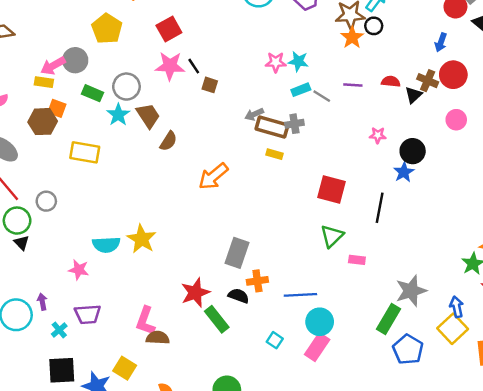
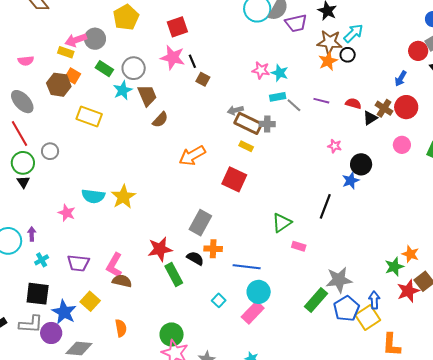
red square: (331, 190) -> (234, 179), moved
purple trapezoid: (88, 314) -> (78, 263), moved
blue pentagon: (408, 349) -> (346, 309), moved

